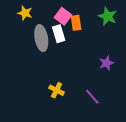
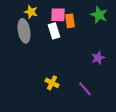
yellow star: (25, 13) -> (31, 12), moved
pink square: (63, 16) -> (58, 15), turned -35
gray ellipse: (41, 38) -> (24, 31), moved

